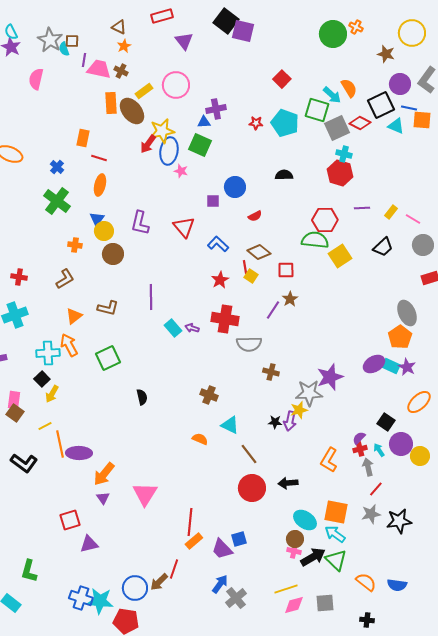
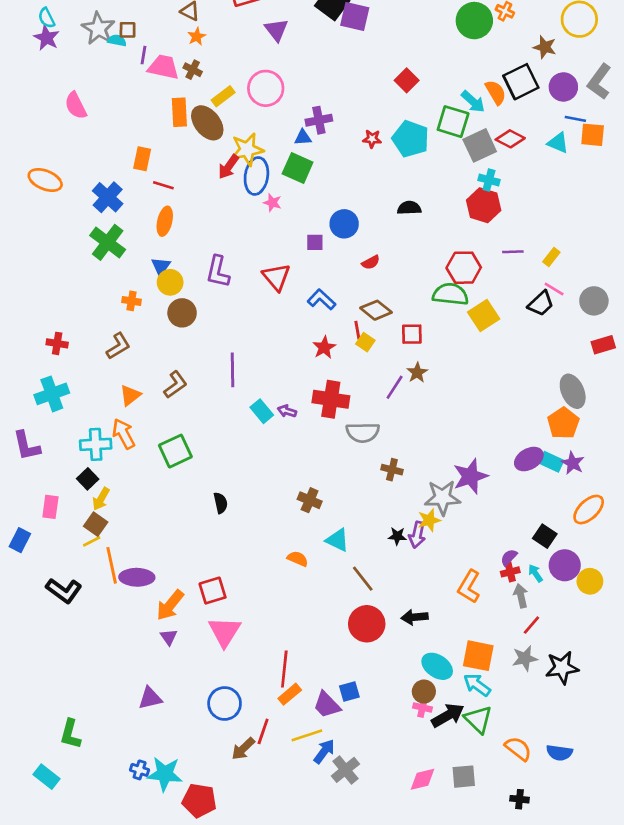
cyan semicircle: (64, 49) -> (117, 40), turned 120
pink semicircle: (36, 79) -> (76, 106), moved, turned -40
black square: (381, 105) -> (521, 82), moved
blue cross: (57, 167) -> (108, 197), size x1.6
pink line: (413, 219) -> (554, 289), moved
brown L-shape: (108, 308) -> (175, 385), turned -50
brown square: (15, 413) -> (96, 524), moved
red square: (70, 520) -> (213, 591), moved
blue circle: (135, 588) -> (225, 703), moved
yellow line: (286, 589) -> (307, 735), moved
blue cross: (81, 598) -> (140, 770), size x0.6

